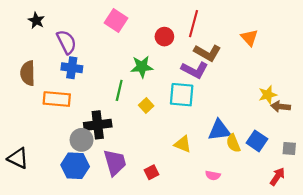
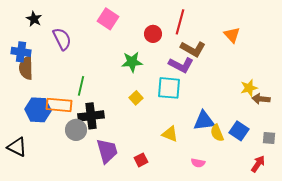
blue cross: (72, 68) -> (21, 52), moved
green line: (119, 90) -> (81, 86), moved
orange rectangle: (57, 99) -> (59, 105), moved
blue hexagon: (75, 166) -> (38, 110), moved

